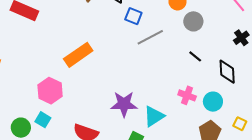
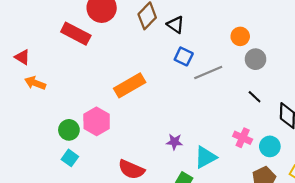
blue square: (133, 16) -> (184, 56), moved
purple star: (124, 104) -> (174, 142), size x0.6
cyan square: (43, 120) -> (70, 158), moved
green circle: (21, 128) -> (69, 130), moved

